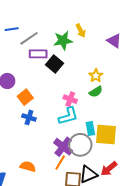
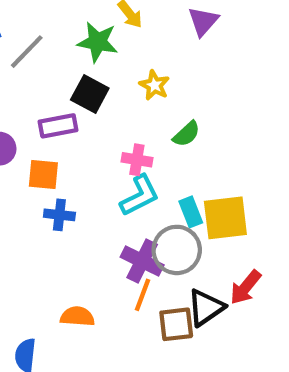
green star: (63, 41) -> (98, 42), turned 30
purple triangle: (114, 41) -> (203, 21), turned 49
purple rectangle: (38, 54) -> (58, 126), moved
yellow star: (96, 76) -> (154, 85), moved
orange square: (25, 97) -> (43, 175), turned -35

